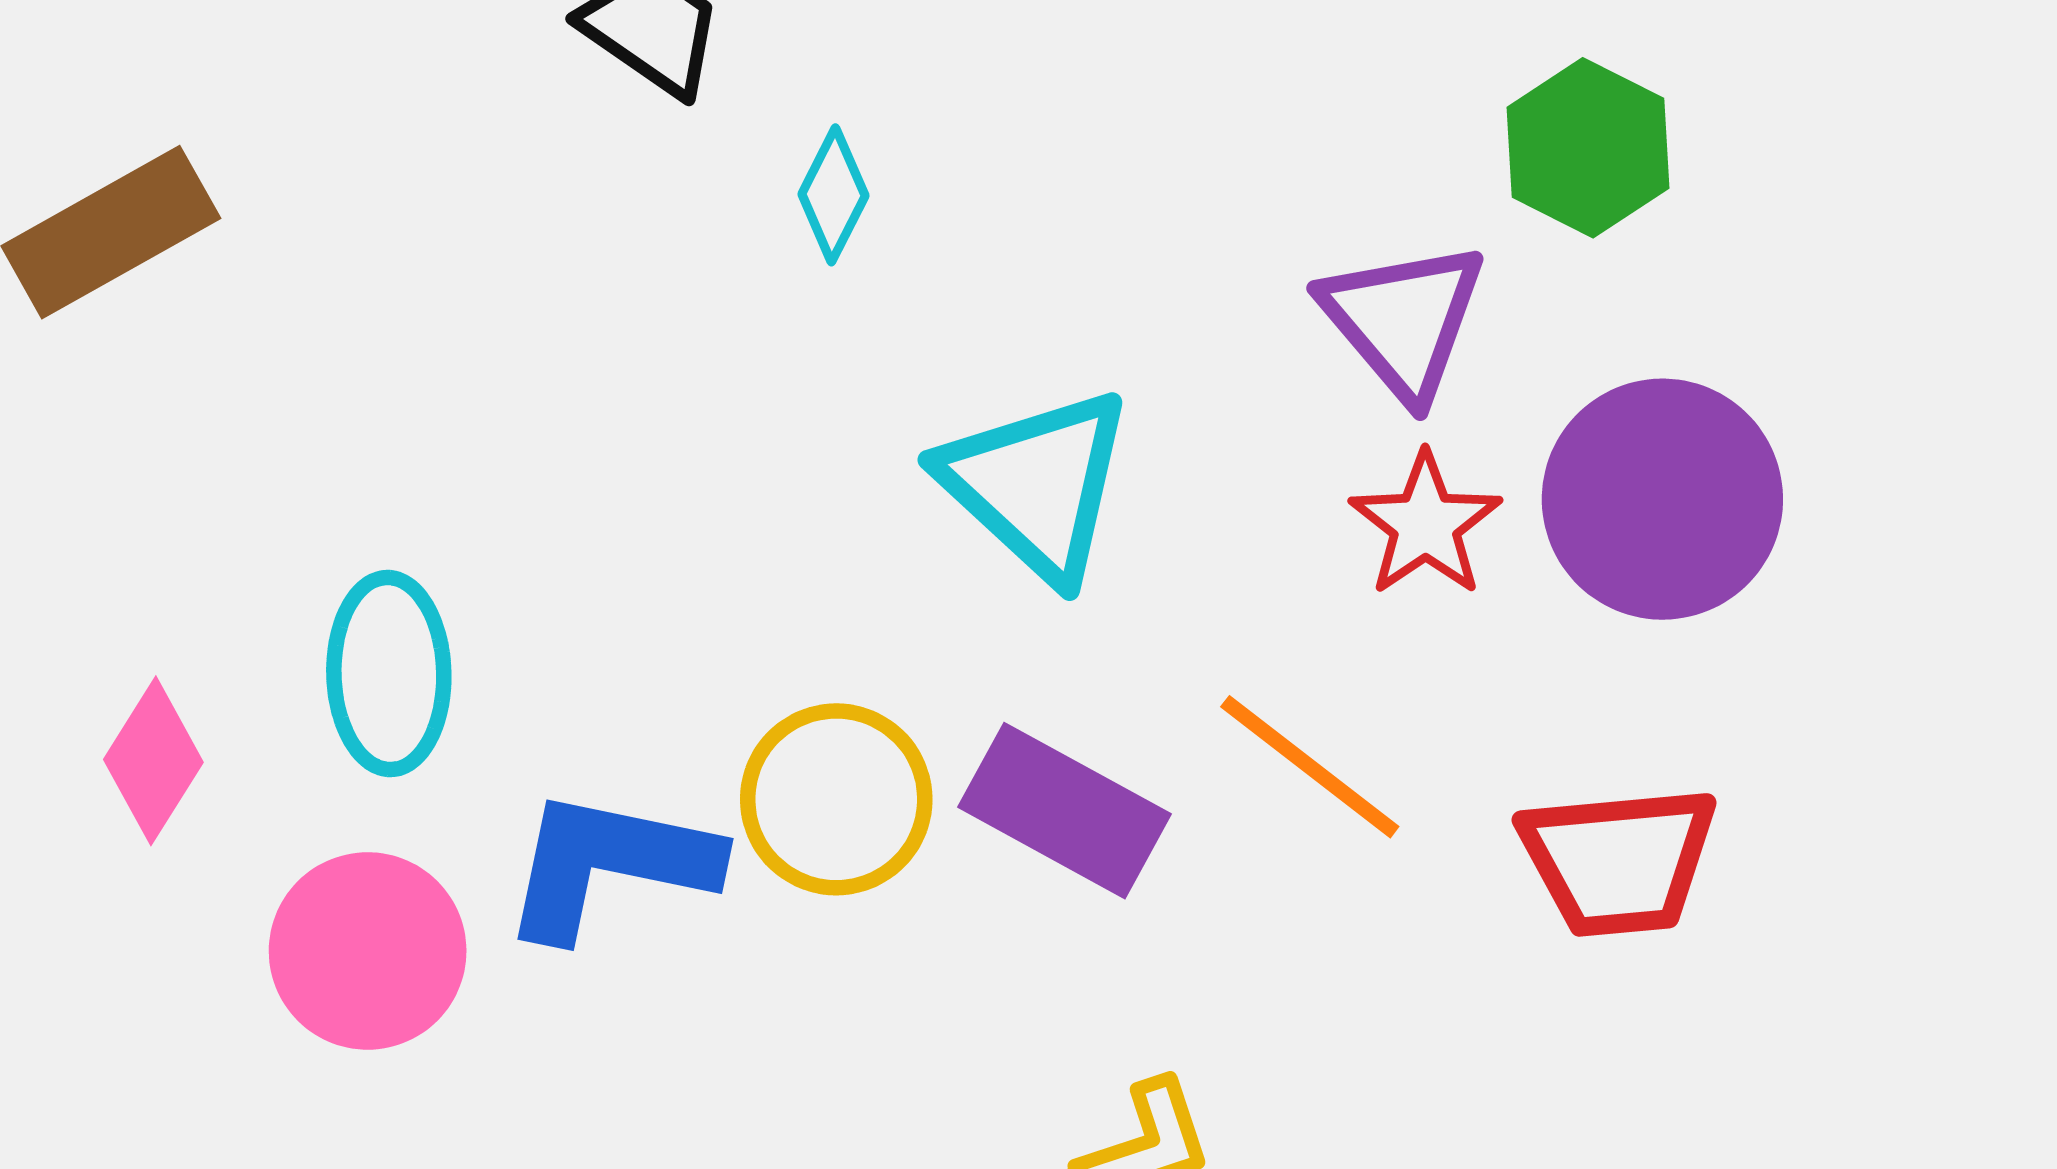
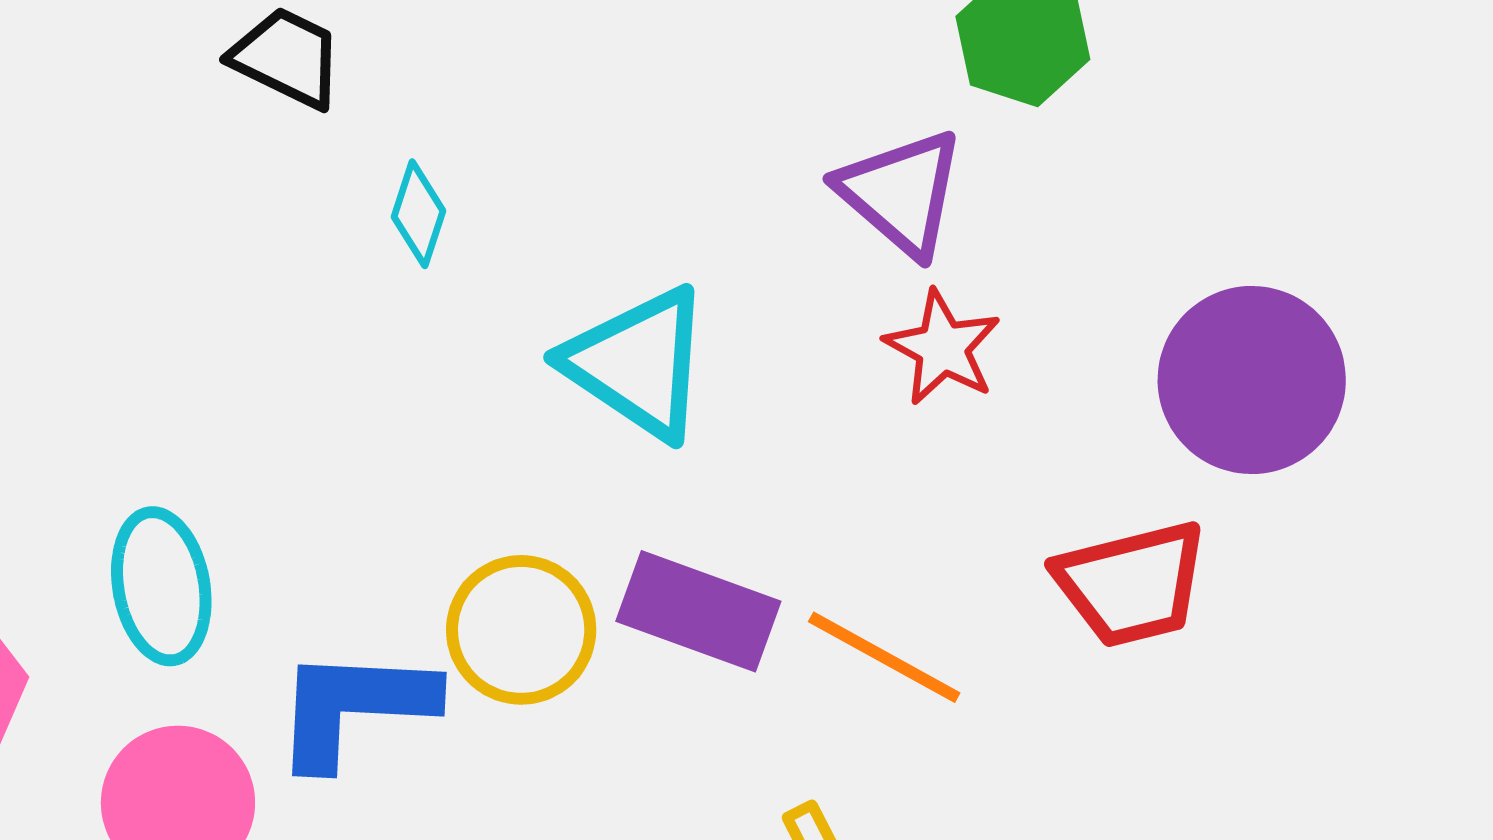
cyan diamond: (833, 195) -> (418, 214), moved
purple circle: (1662, 499) -> (1252, 380), moved
orange line: (1310, 767) -> (884, 657), moved

